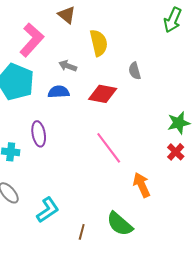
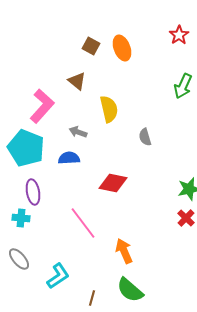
red diamond: (103, 94) -> (113, 183), moved
purple ellipse: (39, 134) -> (33, 192), moved
pink line: (109, 148) -> (83, 223), moved
orange arrow: (142, 185) -> (124, 251), moved

